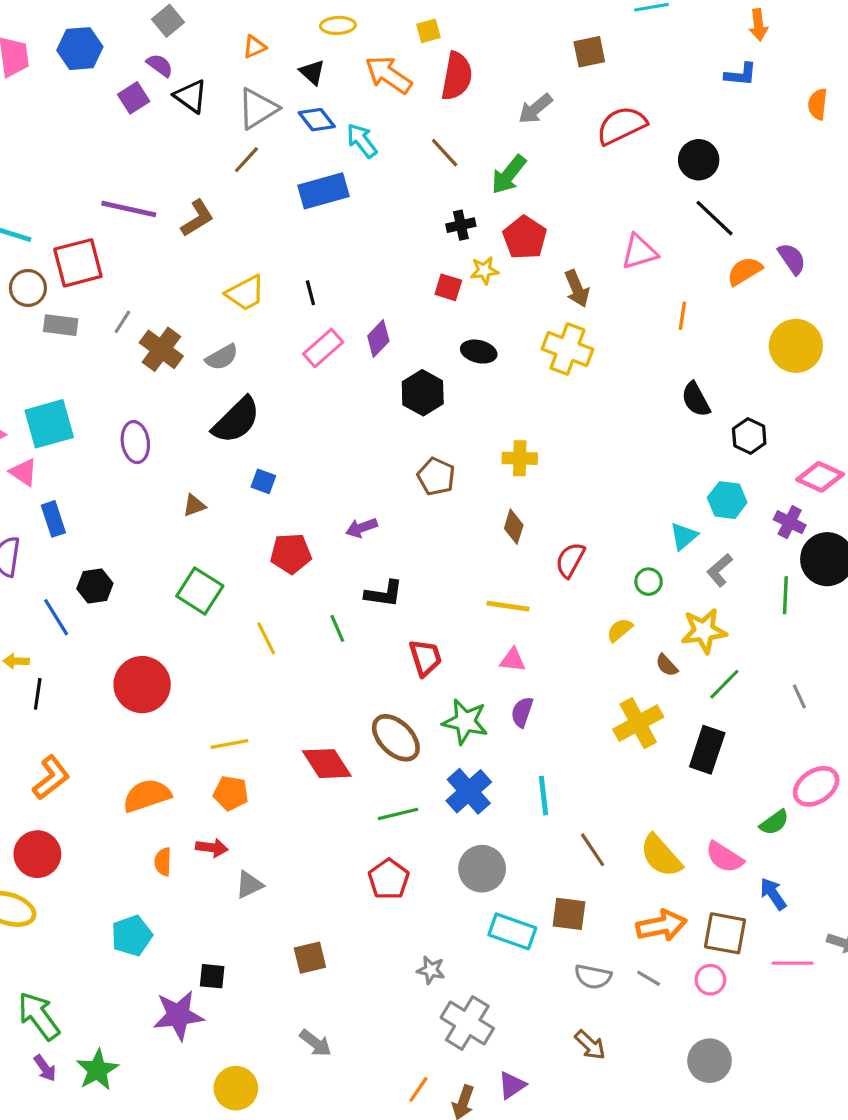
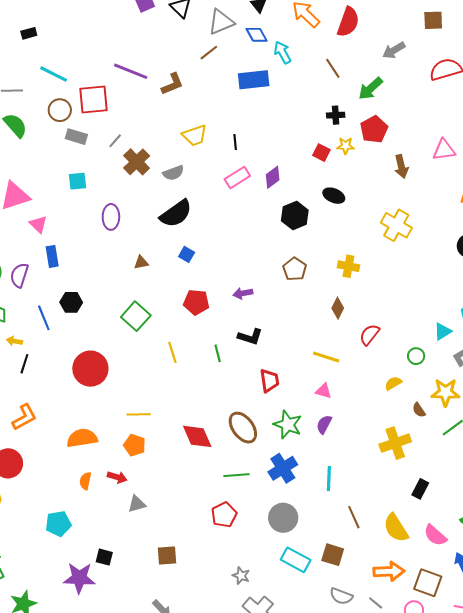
yellow cross: (567, 349) -> (396, 225), moved
cyan square: (49, 424) -> (77, 181), moved, size x0.6
black rectangle: (707, 750) -> (420, 489), moved, size x0.7

